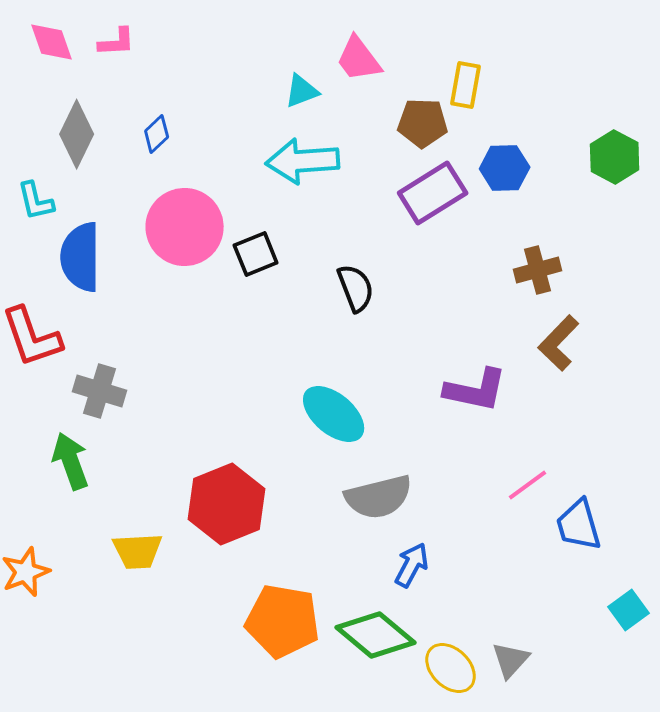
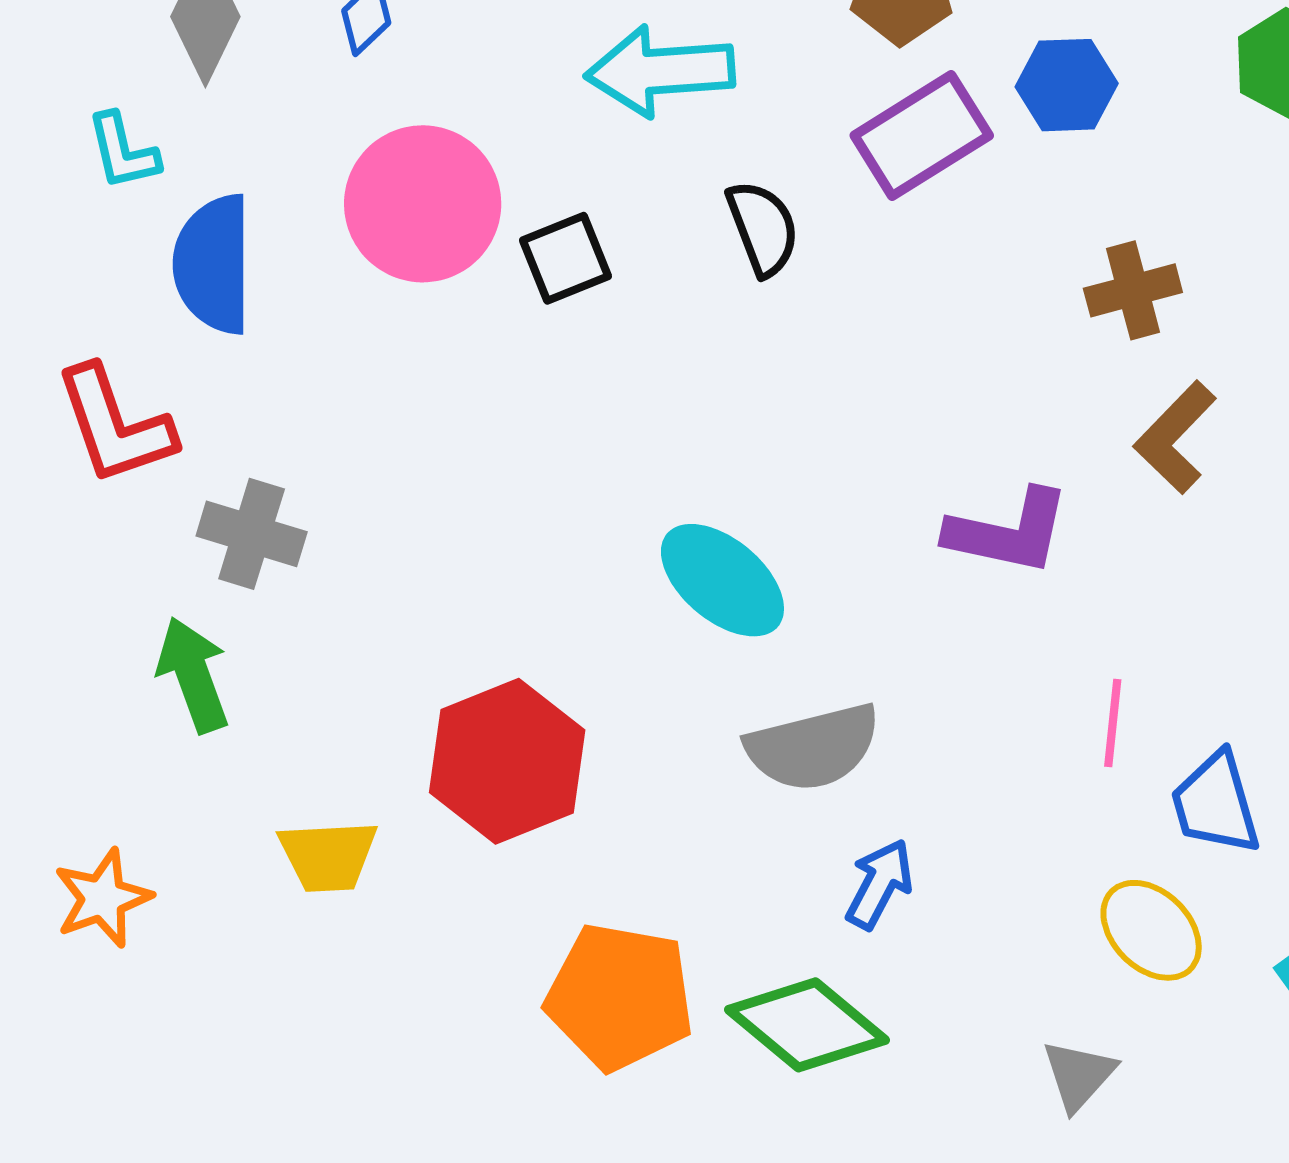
black semicircle: (356, 288) -> (763, 228), moved
pink line: (528, 485) -> (1113, 723), turned -48
yellow ellipse: (451, 668) -> (1151, 930), moved

